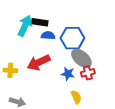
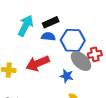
black rectangle: (40, 22) -> (51, 22), moved, turned -35
red cross: (88, 73) -> (95, 54), moved

